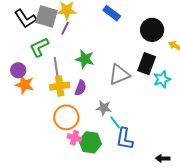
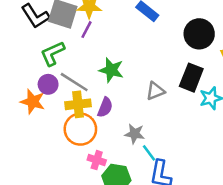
gray line: (56, 69) -> (74, 82), turned -50
purple circle: (18, 70) -> (48, 84), moved
gray triangle: (119, 75) -> (155, 91), size x0.7
orange circle: (66, 117) -> (80, 129), moved
pink cross: (74, 138) -> (97, 160), moved

